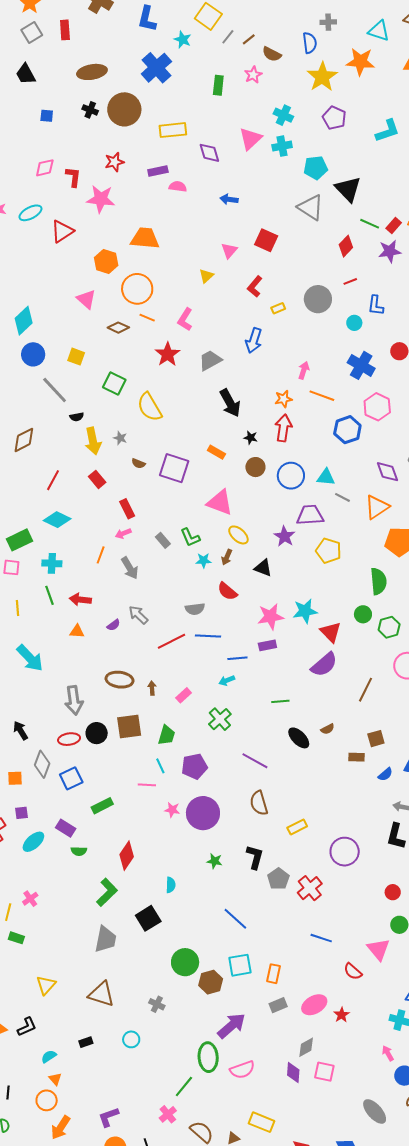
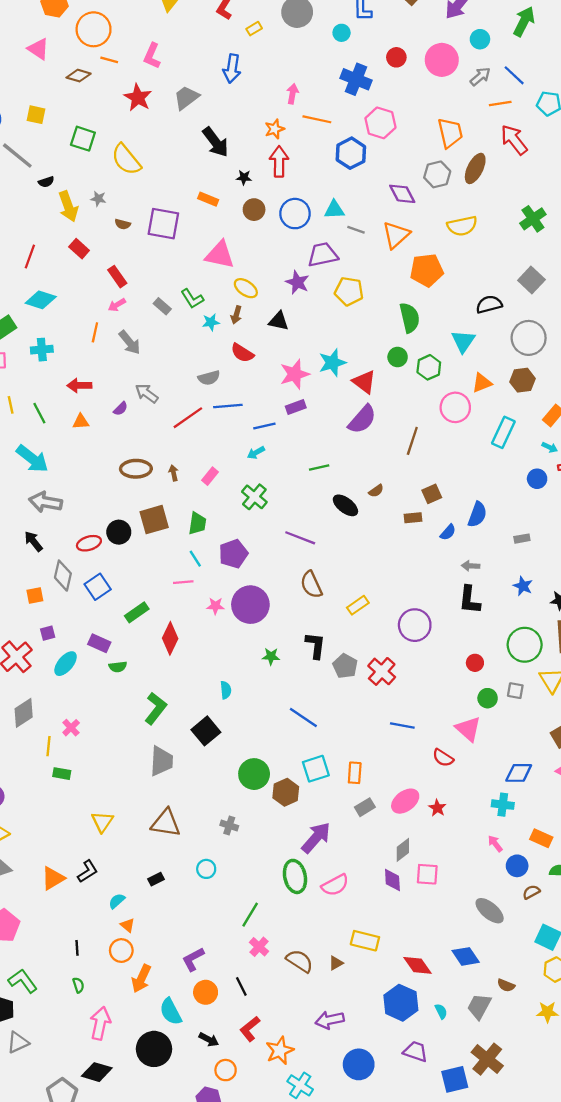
green line: (50, 595) -> (39, 413), moved
gray arrow: (74, 700) -> (45, 502), moved, turned 116
red diamond: (127, 856) -> (170, 638), moved
green line: (184, 1086) -> (250, 915), moved

